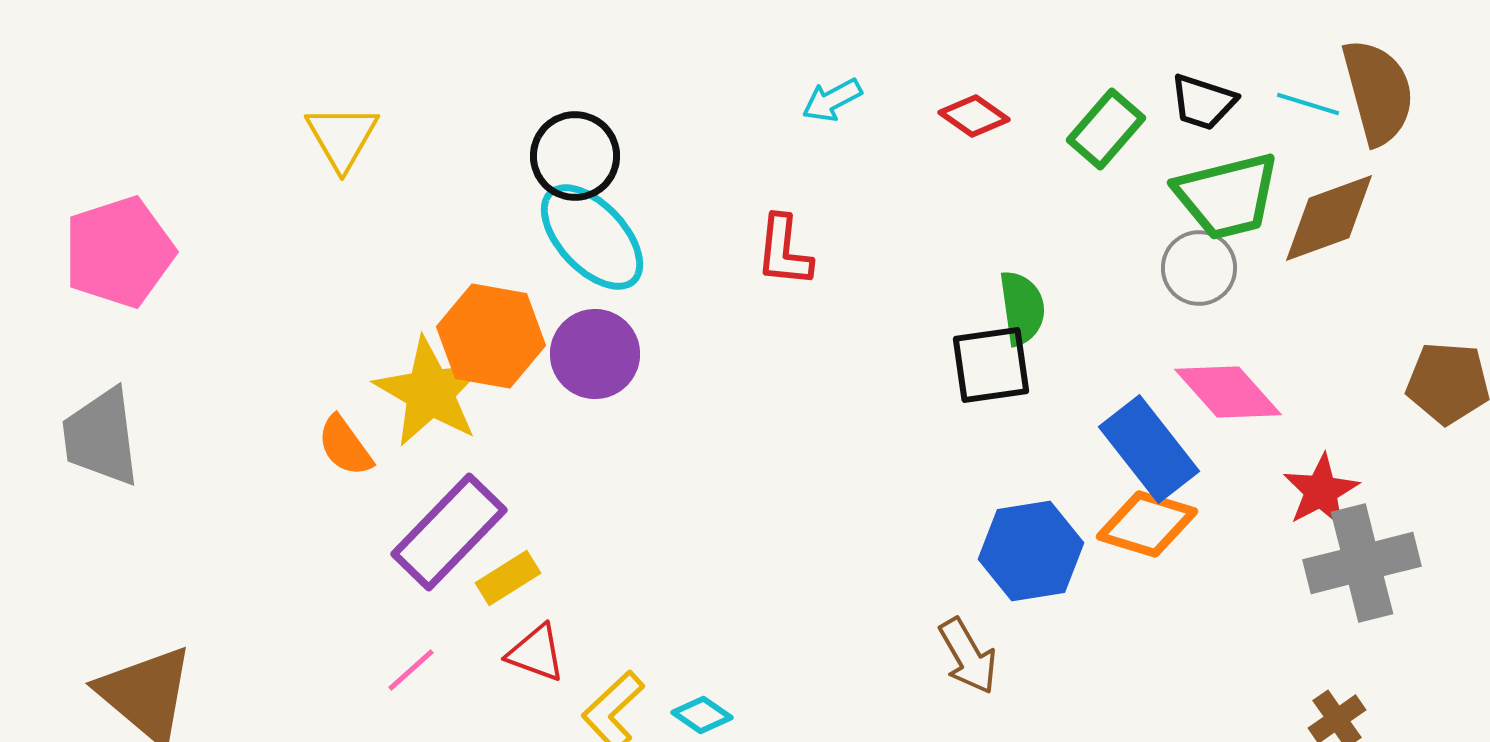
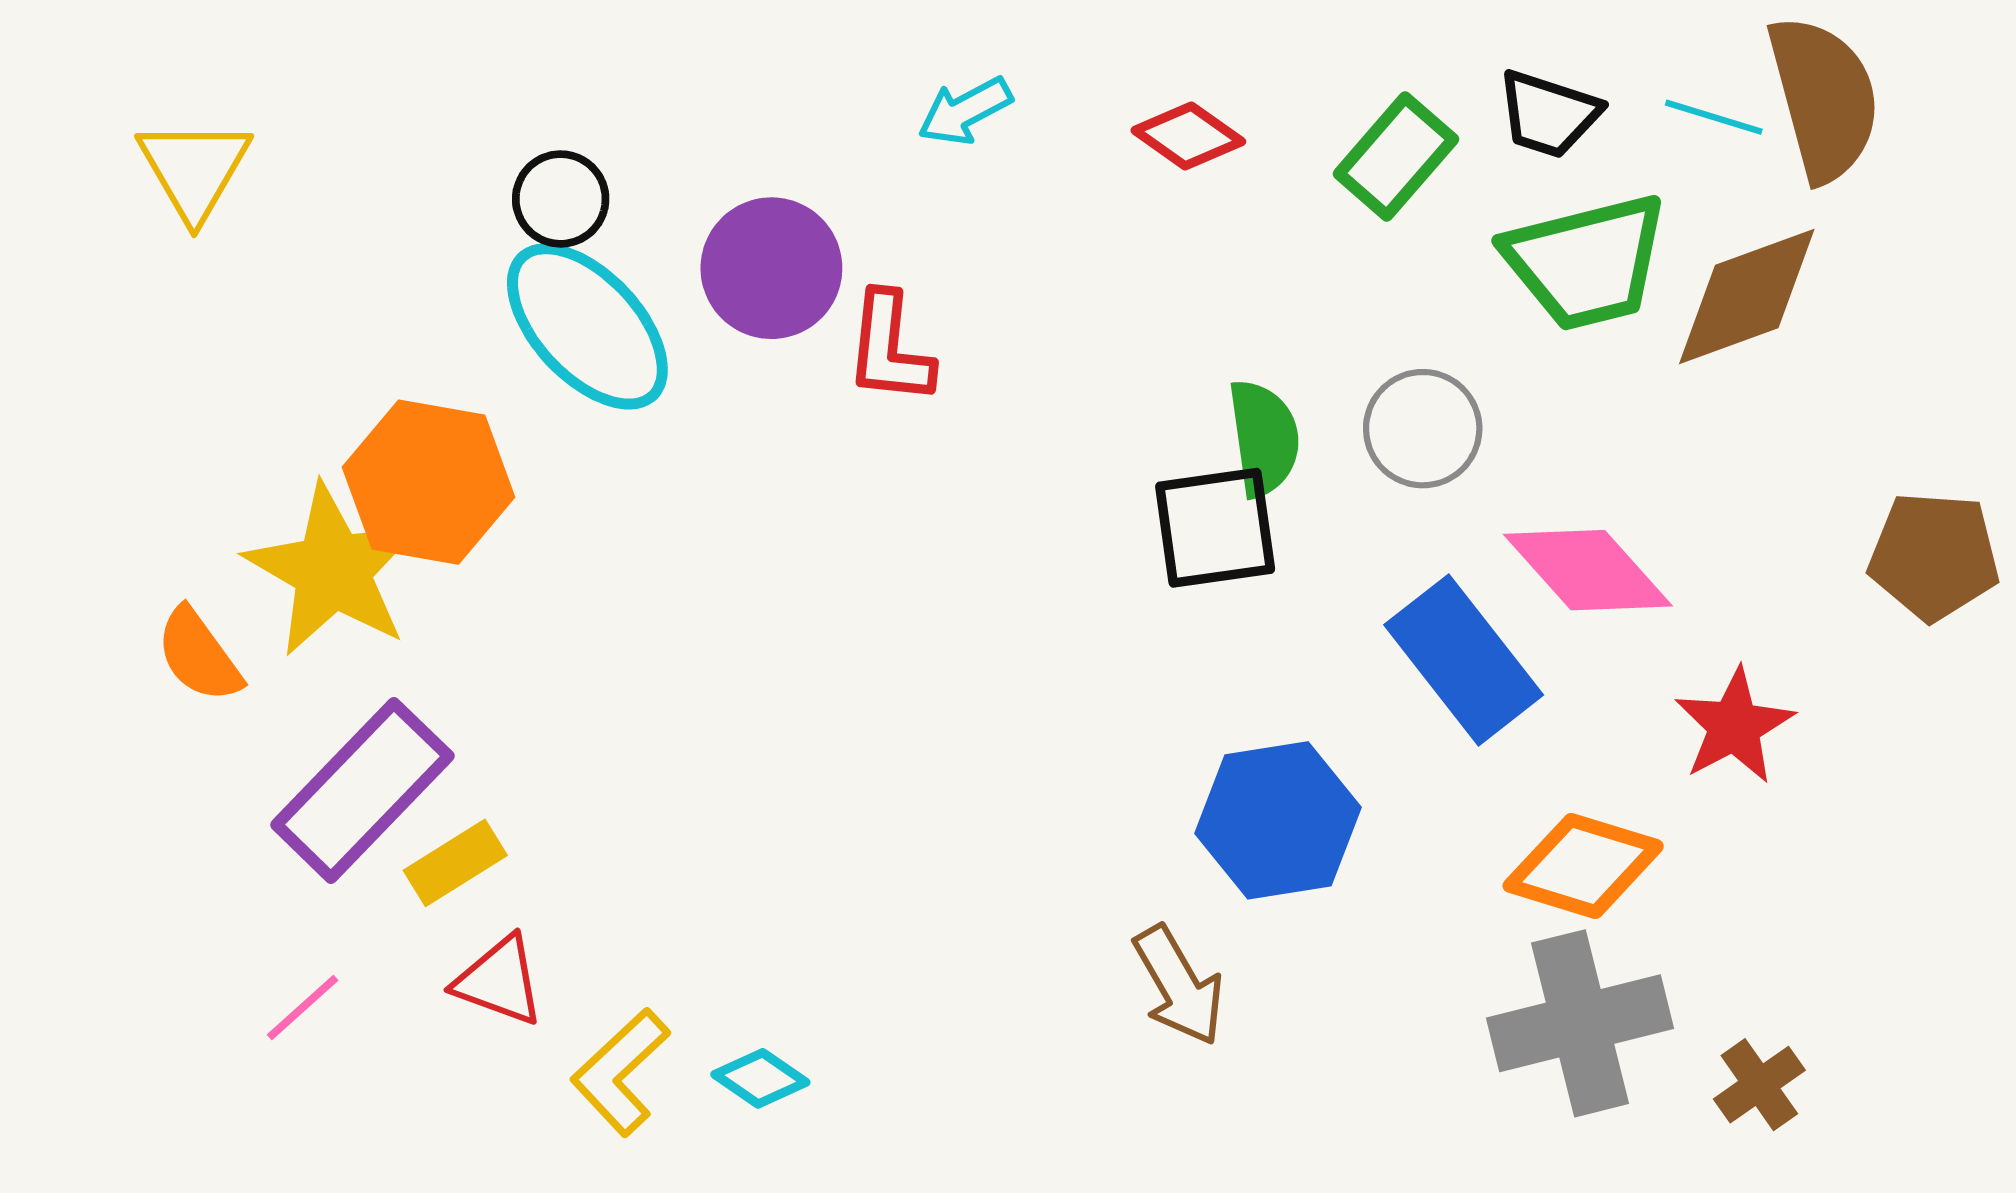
black circle: (575, 156) -> (561, 199), size x0.7
gray circle: (1199, 268) -> (1423, 429), moved
purple circle: (595, 354) -> (771, 268), moved
orange diamond: (1147, 524) -> (1583, 866), moved
gray cross: (1362, 563) -> (1580, 1023), moved

